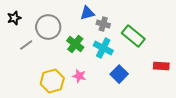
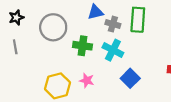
green rectangle: (133, 36) -> (138, 20), moved, turned 55
green cross: (75, 44) -> (82, 46), turned -30
gray line: (26, 45) -> (15, 47), moved, turned -64

